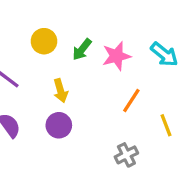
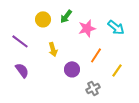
green arrow: (82, 49) -> (66, 16), moved
purple circle: (59, 125) -> (72, 69), moved
yellow line: (166, 125) -> (117, 70), turned 56

